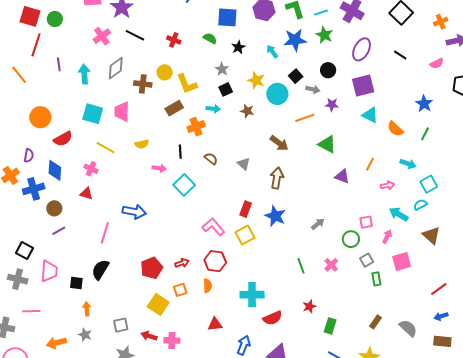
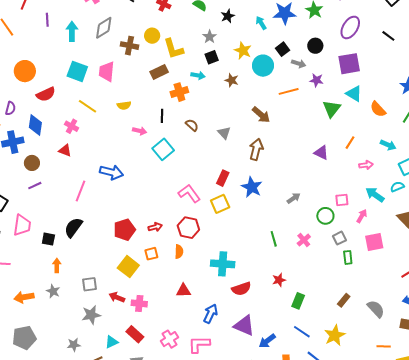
green triangle: (327, 144) -> (332, 109), moved, turned 36

